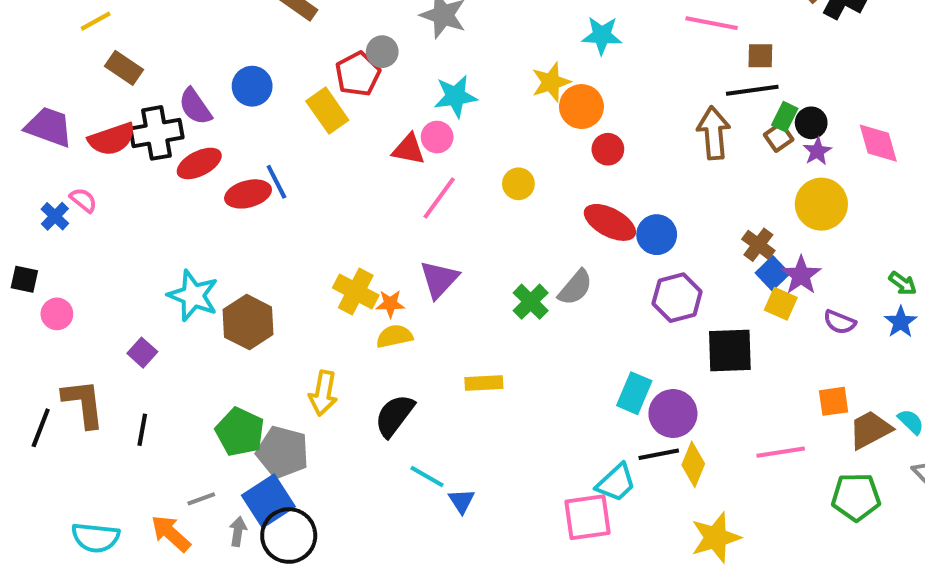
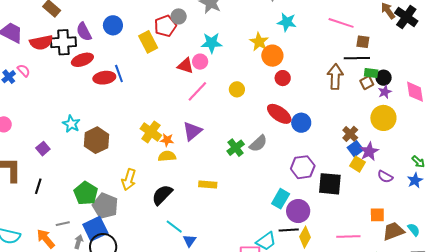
yellow star: (551, 82) -> (259, 42), turned -30
green rectangle: (785, 117) -> (371, 73), turned 64
cyan star: (193, 296) -> (71, 124), size x0.7
purple hexagon: (677, 298) -> (303, 167), moved

